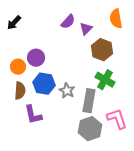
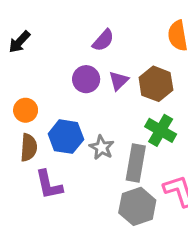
purple triangle: (86, 29) -> (119, 81), moved
purple circle: (36, 58) -> (86, 79), moved

